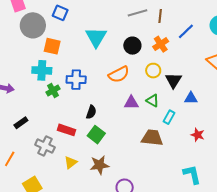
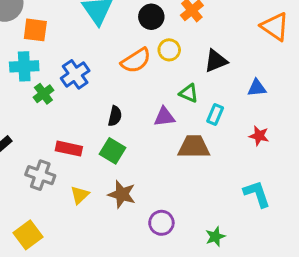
yellow circle: (153, 71) -> (169, 50), moved
blue cross: (76, 80) -> (75, 74), turned -30
black triangle: (173, 80) -> (216, 61), turned 42
blue triangle: (191, 98) -> (257, 88), moved
purple triangle: (131, 103) -> (164, 117), moved
black semicircle: (91, 112) -> (115, 116), moved
brown star: (99, 165) -> (122, 194), turned 30

